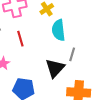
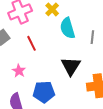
gray line: (72, 54) -> (92, 37), moved

